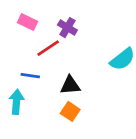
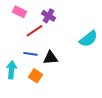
blue line: (30, 76) -> (31, 54), moved
orange square: (70, 111) -> (36, 76), moved

